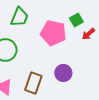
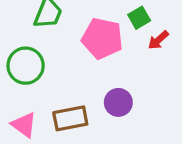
brown rectangle: (33, 83) -> (70, 118), turned 60

